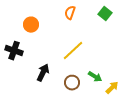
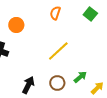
black arrow: (43, 73) -> (28, 85), moved
green arrow: (95, 77) -> (80, 77), turned -72

